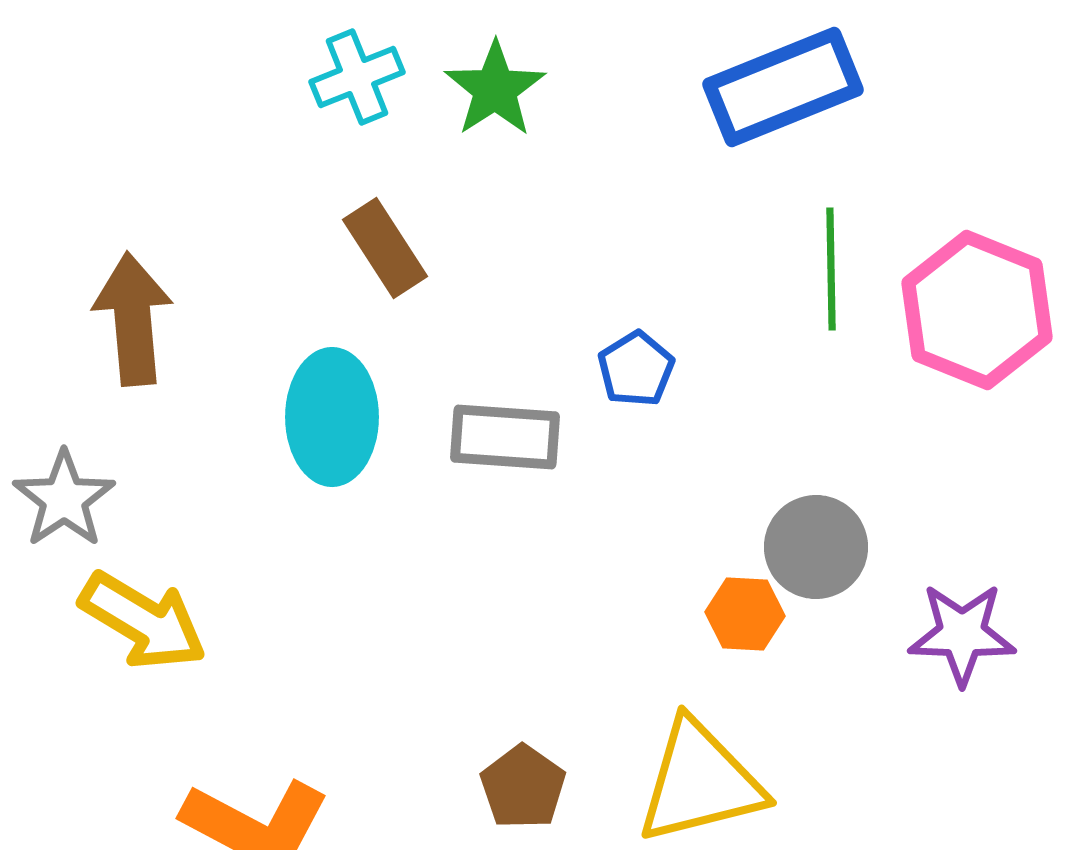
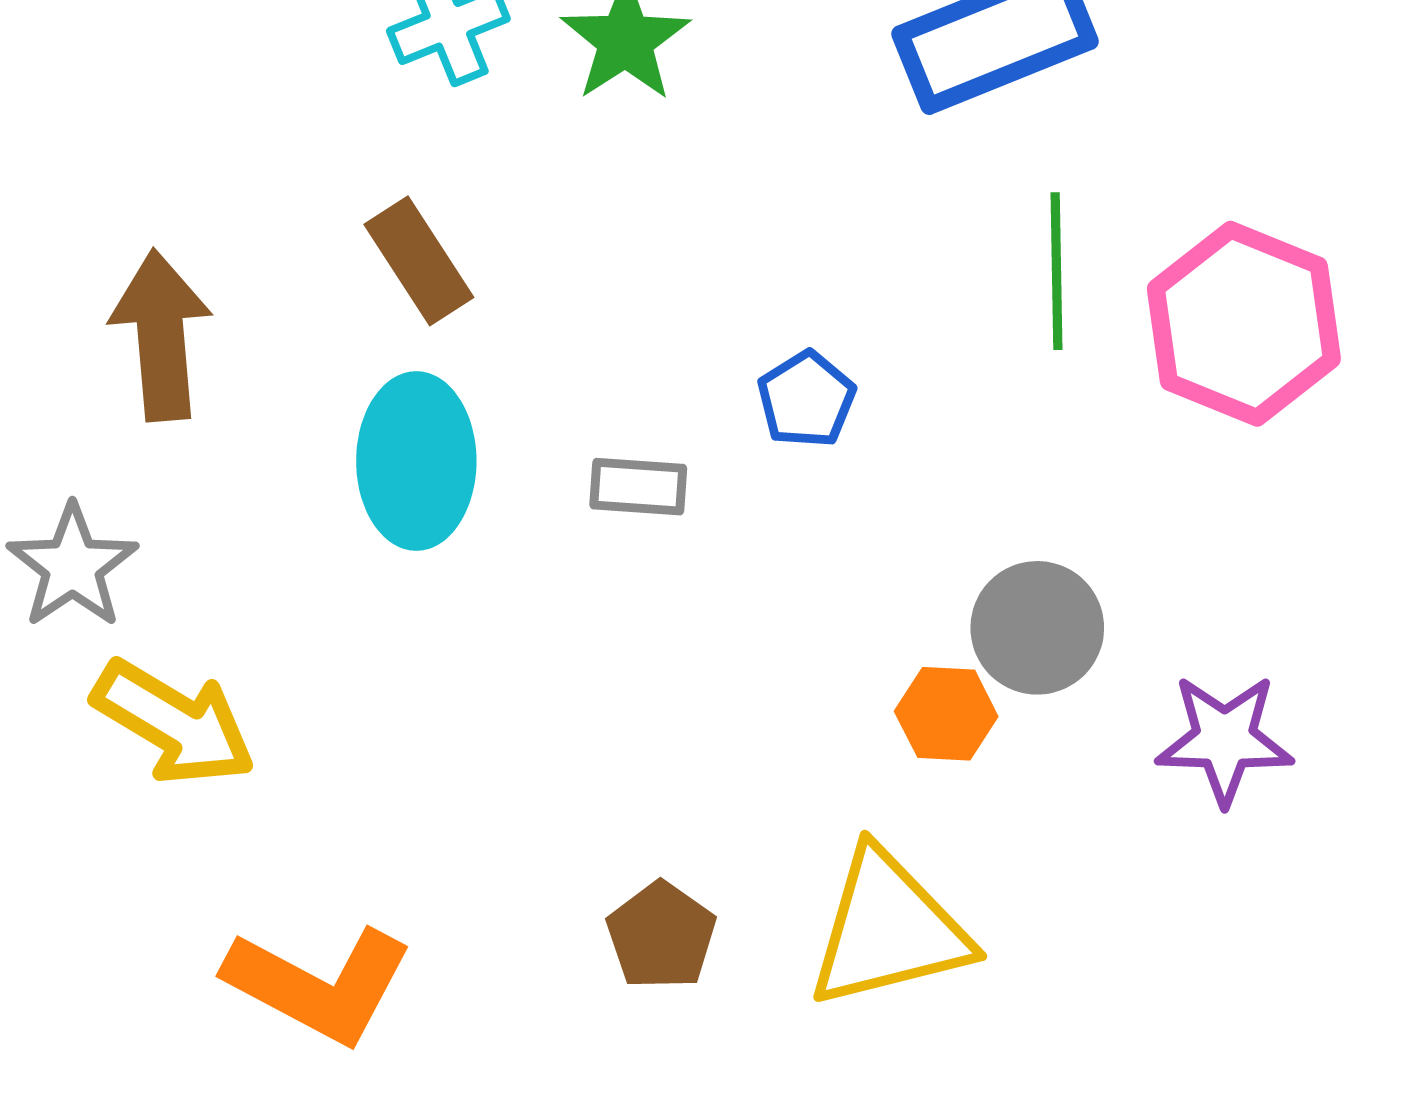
brown rectangle: (385, 248) -> (419, 261), moved
gray rectangle: (505, 437) -> (638, 487), size x0.7

